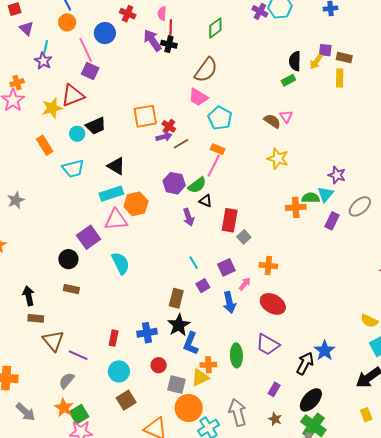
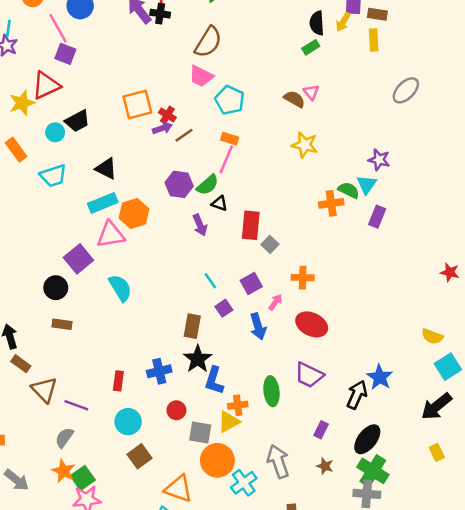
green semicircle: (311, 198) -> (349, 190), turned 30
gray ellipse: (360, 206) -> (406, 90), moved
brown rectangle: (36, 318) -> (21, 364), turned 35

